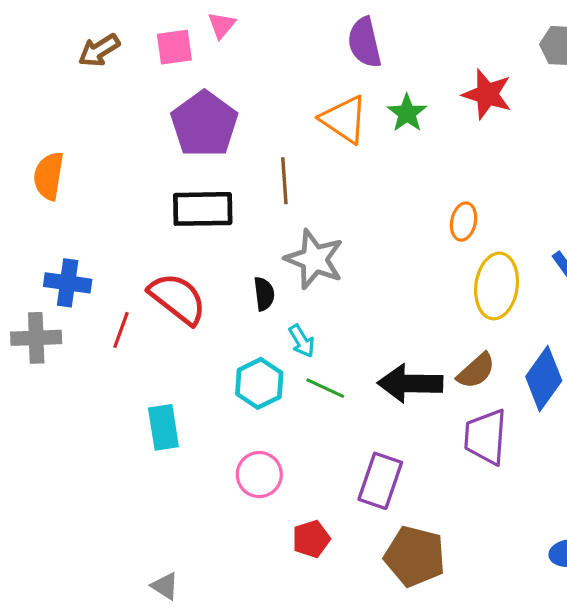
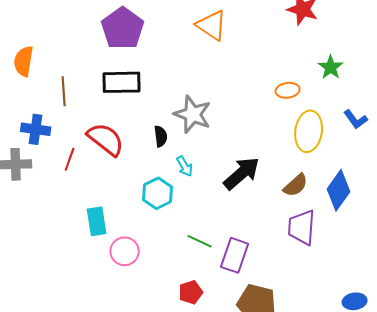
green star: (407, 113) -> (331, 67), moved
brown line: (284, 181) -> (64, 91), moved
orange ellipse: (464, 222) -> (288, 90), turned 70
black arrow: (410, 383) -> (242, 173), moved, turned 138
green line: (325, 388) -> (200, 241), moved
pink circle: (259, 475) -> (125, 251), moved

